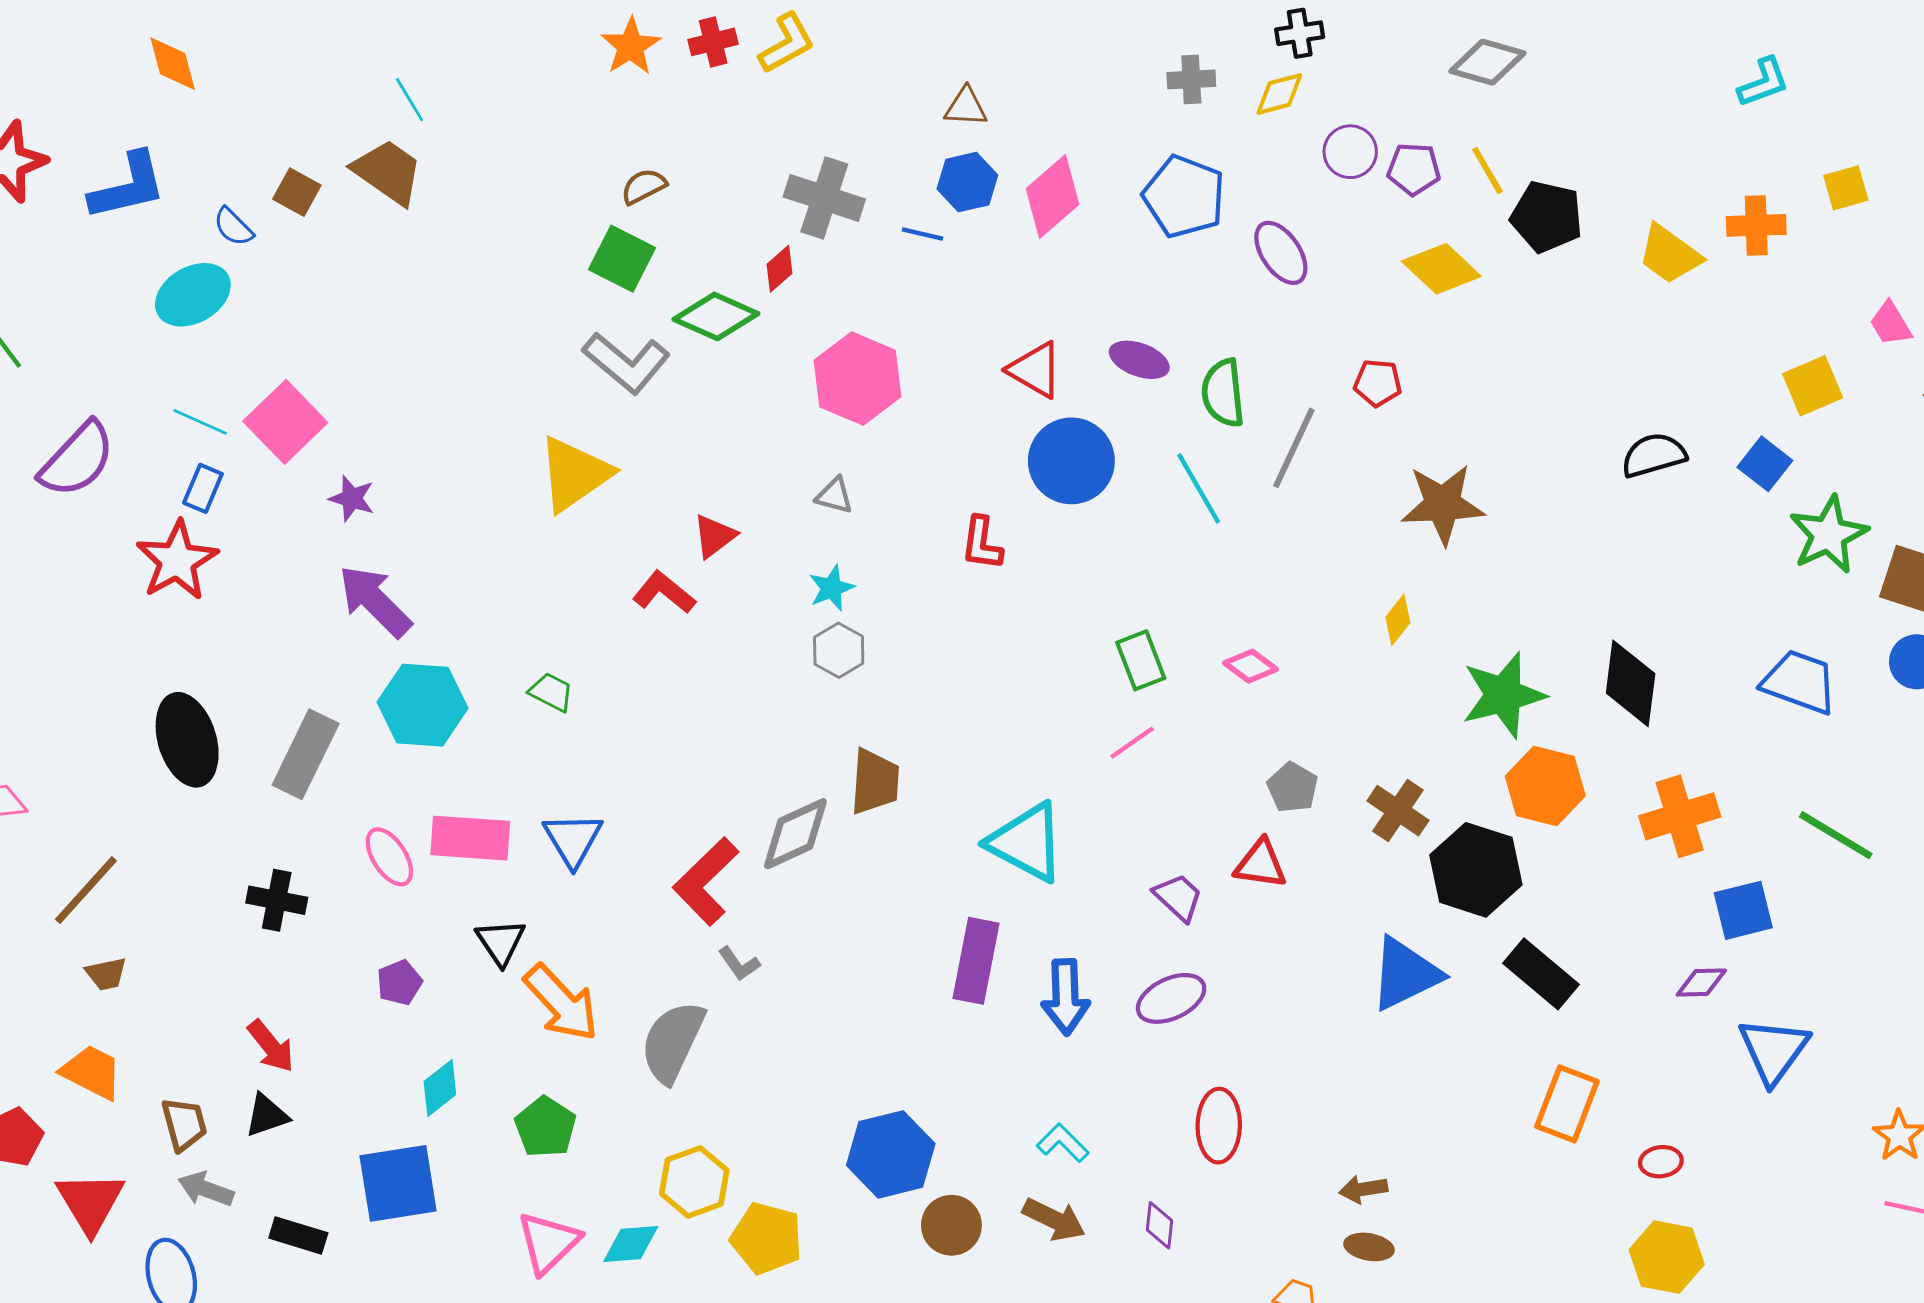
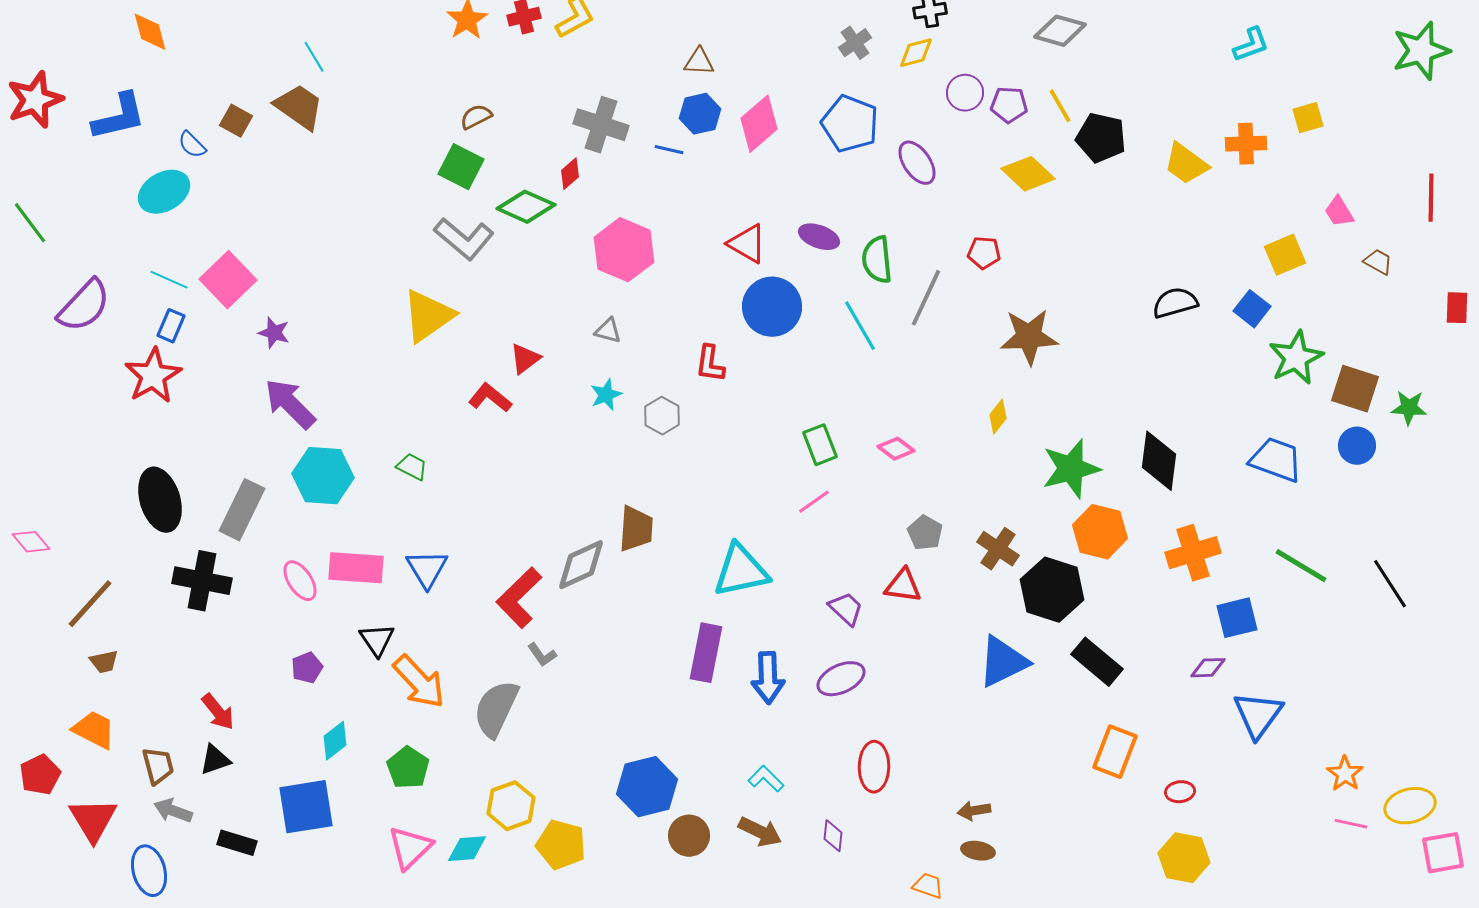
gray cross: (1191, 79) -> (855, 43), turned -32
gray hexagon: (839, 650) -> (662, 416), moved
cyan triangle: (1027, 842) -> (741, 571), turned -40
black cross: (277, 900) -> (202, 581), moved, size x1.4

